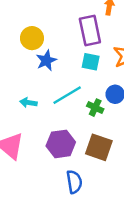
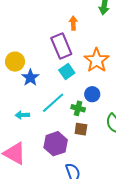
cyan square: (91, 62) -> (67, 71), turned -35
brown square: (99, 147) -> (81, 129), moved, size x0.6

